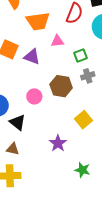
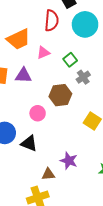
purple star: (58, 143) -> (69, 161), moved
brown triangle: (13, 149) -> (48, 174), moved

